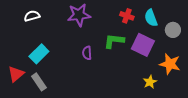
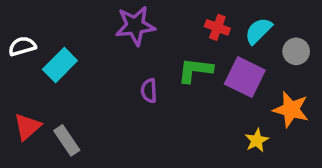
white semicircle: (32, 16) -> (22, 46), moved
cyan semicircle: (151, 18) -> (258, 31), turned 66
cyan rectangle: (39, 54) -> (60, 65), moved

